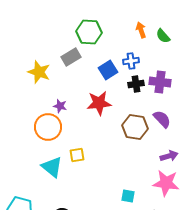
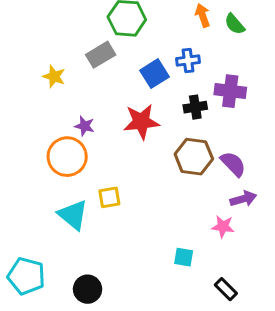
yellow star: (39, 72) -> (54, 77), size x0.7
black cross: (136, 84) -> (195, 107), moved
purple semicircle: (162, 119) -> (233, 164), moved
pink star: (166, 183) -> (223, 227), moved, size x0.6

